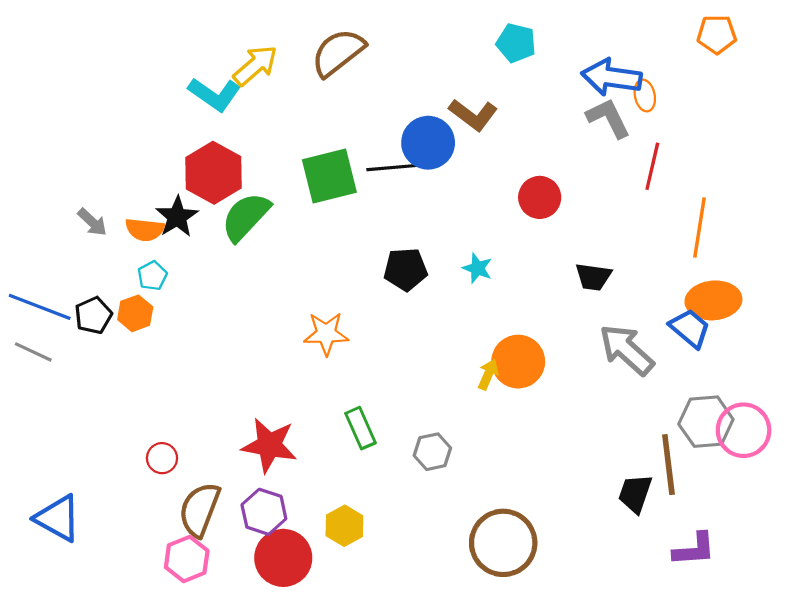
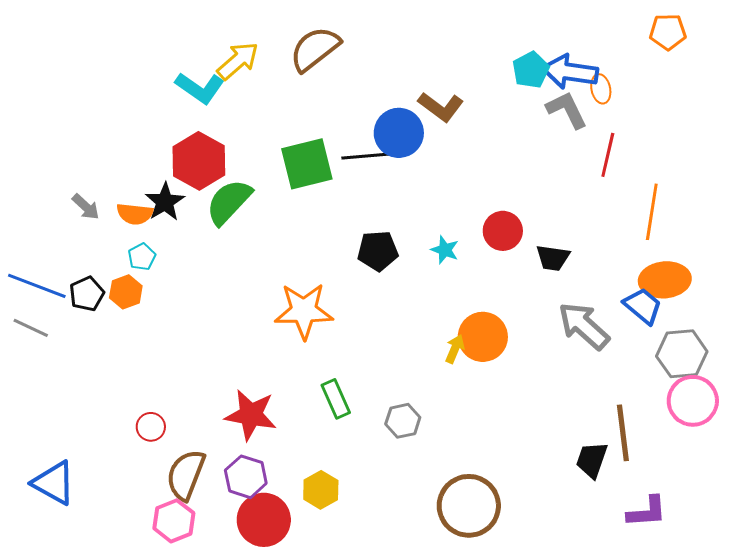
cyan pentagon: (516, 43) -> (531, 70), moved, turned 30
red circle: (540, 197) -> (503, 231), moved
orange star: (326, 334) -> (304, 311), size x1.4
gray hexagon: (706, 422) -> (682, 354), moved

